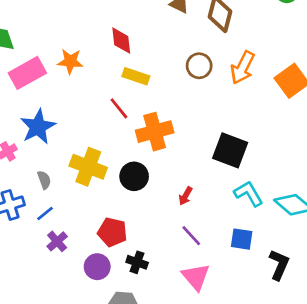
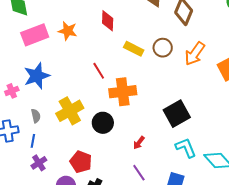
yellow rectangle: (136, 76) -> (134, 49), moved
black square: (230, 150) -> (177, 114), turned 32
yellow cross: (88, 167) -> (70, 111), turned 32
blue line: (45, 213) -> (33, 141), turned -48

